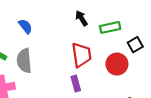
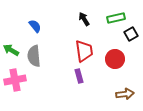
green rectangle: (110, 27) -> (116, 18), moved
black square: (135, 45) -> (131, 34), moved

